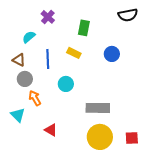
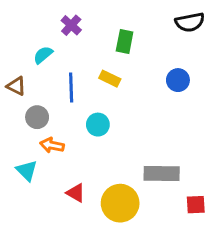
blue circle: (112, 54) -> (178, 80), moved
brown triangle: (19, 60) -> (16, 86), moved
orange arrow: (35, 98) -> (52, 145), turned -49
gray rectangle: (98, 108) -> (162, 173), moved
yellow circle: (100, 137) -> (120, 203), moved

